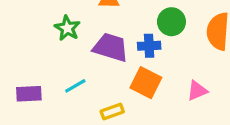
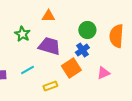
blue cross: (149, 46) -> (82, 50), moved, turned -32
orange square: (146, 83) -> (71, 68), turned 30

